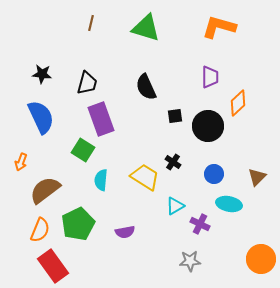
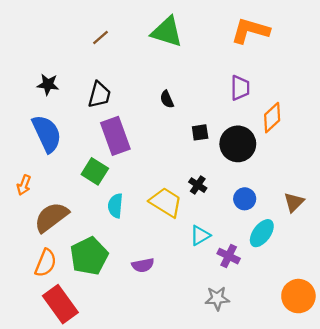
brown line: (91, 23) -> (101, 38), moved, turned 35
black semicircle: (146, 87) -> (167, 99), size x0.6
cyan ellipse: (229, 204) -> (262, 233), turned -65

